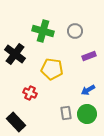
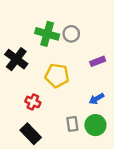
gray circle: (75, 31) -> (71, 34), moved
black rectangle: (16, 122) -> (31, 134), moved

